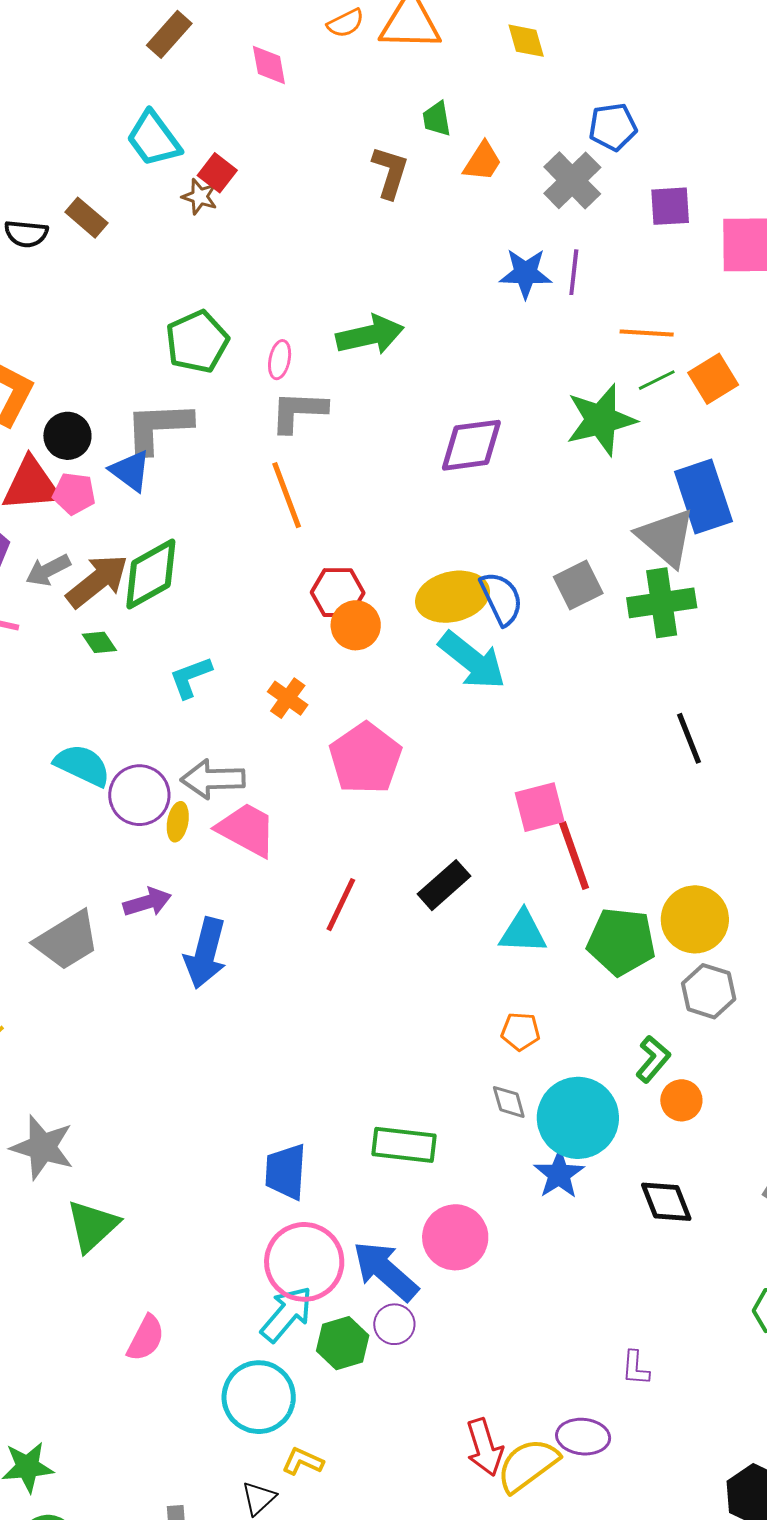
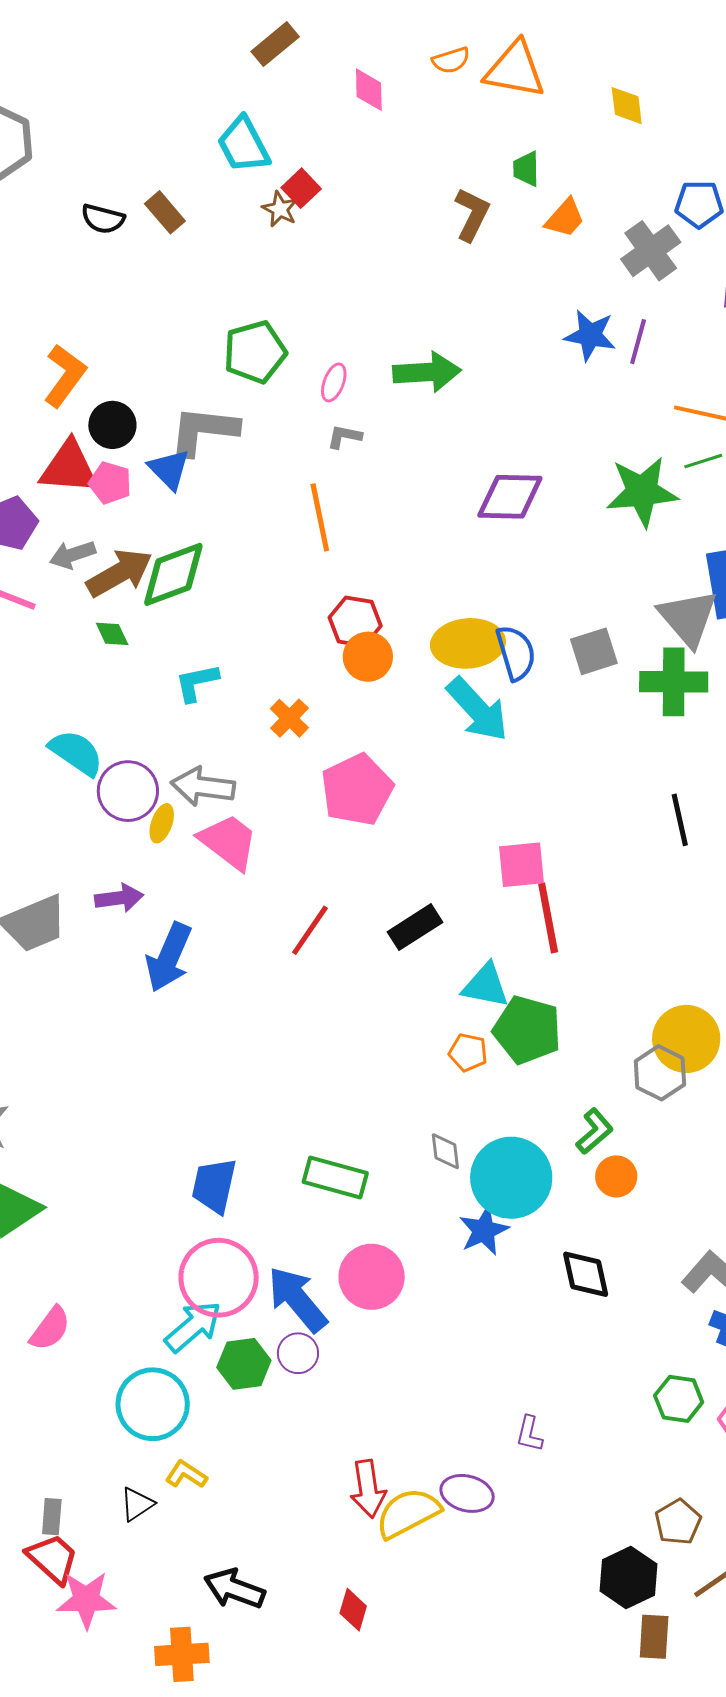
gray L-shape: (298, 411) -> (344, 437), size x0.6
yellow circle: (695, 919) -> (686, 1039), moved
green pentagon: (621, 942) -> (527, 1030), moved
orange pentagon: (520, 1031) -> (468, 1052), moved

